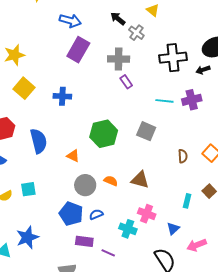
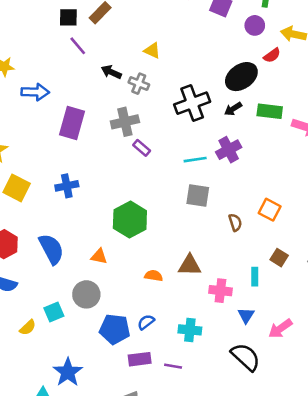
blue arrow: (70, 21) -> (35, 92), moved
gray square: (146, 131) -> (198, 195), moved
gray circle: (85, 185) -> (86, 294), moved
pink cross: (147, 214) -> (220, 291), moved

